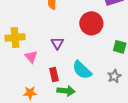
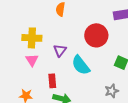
yellow cross: (15, 38) -> (32, 38), moved
cyan semicircle: (82, 70) -> (81, 65), moved

